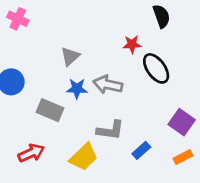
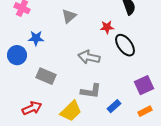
gray triangle: (70, 56) -> (69, 16), moved
blue star: (77, 89) -> (36, 38), moved
purple square: (182, 122) -> (144, 85), turned 30

